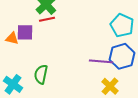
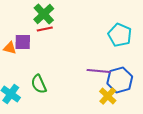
blue hexagon: (122, 56) -> (120, 80), moved
green semicircle: (41, 74) -> (39, 84), turned -36

